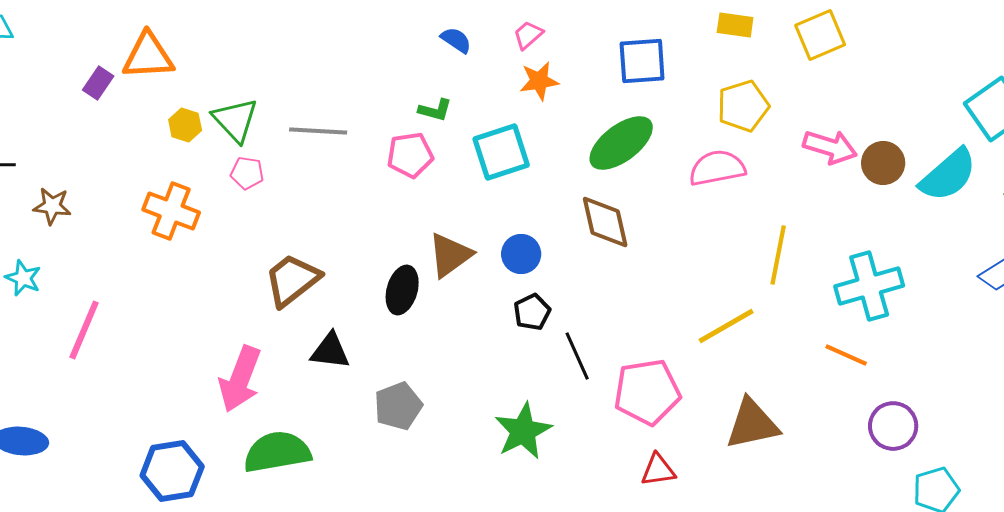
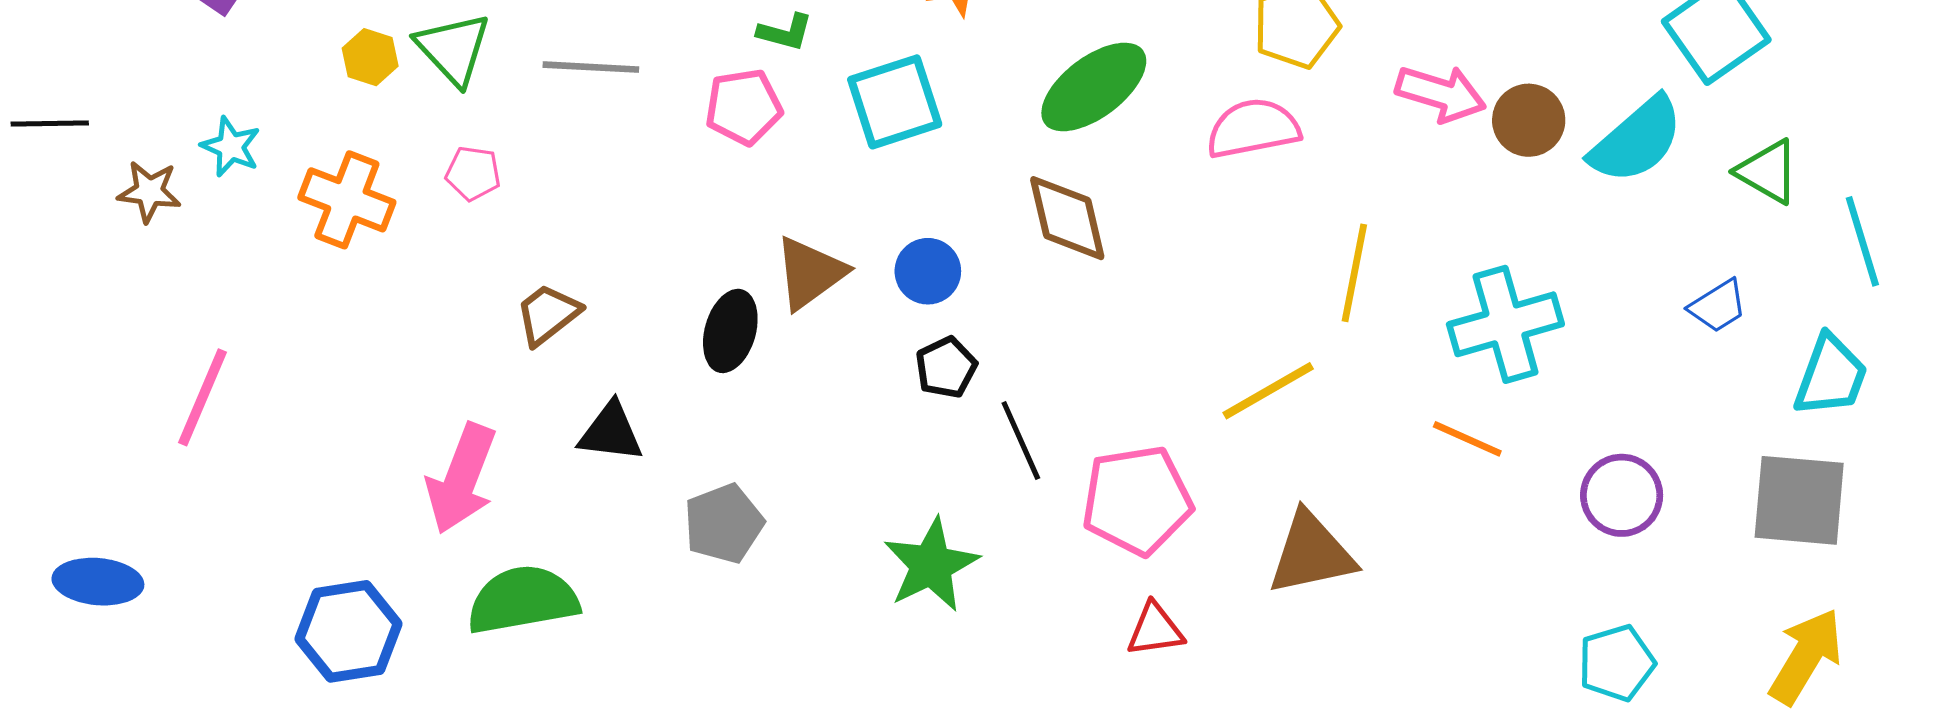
pink pentagon: (247, 173) -> (473, 173), moved
cyan star: (23, 278) -> (231, 147), moved
brown trapezoid: (292, 280) -> (548, 314), size x0.7
purple circle: (893, 426) -> (1622, 495), moved

